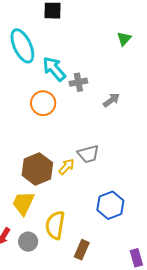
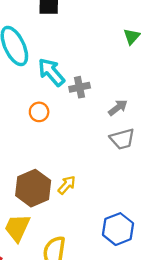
orange circle: (43, 103) -> (39, 112), size x0.7
gray trapezoid: (88, 154) -> (122, 139), moved

